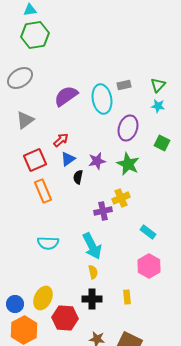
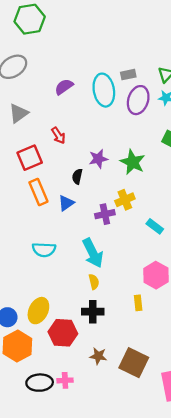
purple semicircle: (66, 96) -> (64, 87), size x0.7
purple ellipse: (128, 128) -> (138, 100), moved
red arrow: (61, 140) -> (58, 135), turned 98
blue triangle: (68, 159) -> (66, 203), moved
cyan rectangle: (148, 232) -> (155, 226), moved
yellow rectangle: (127, 297) -> (138, 303), moved

